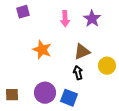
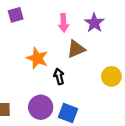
brown triangle: (82, 52) -> (76, 49), moved
black arrow: (78, 73) -> (59, 76), moved

